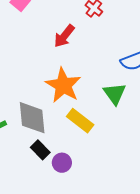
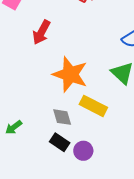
red arrow: (64, 36) -> (41, 32), moved
gray diamond: (32, 118) -> (62, 117), moved, size x0.6

